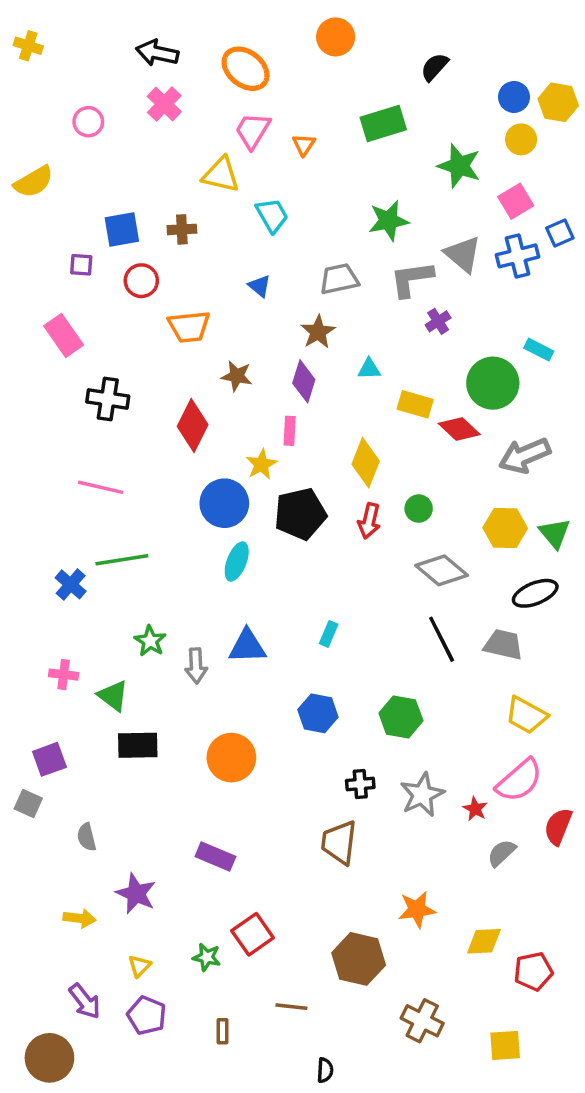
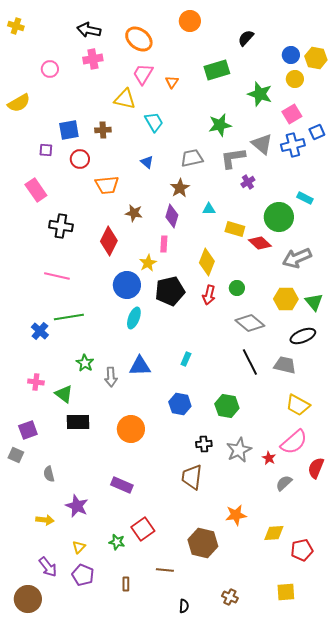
pink cross: (164, 104) -> (93, 59), turned 36
brown cross: (422, 1021) -> (230, 597), moved, size x0.7

